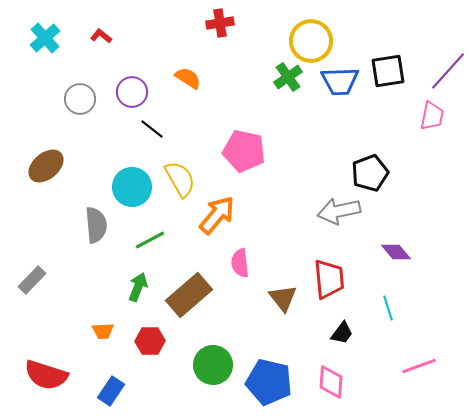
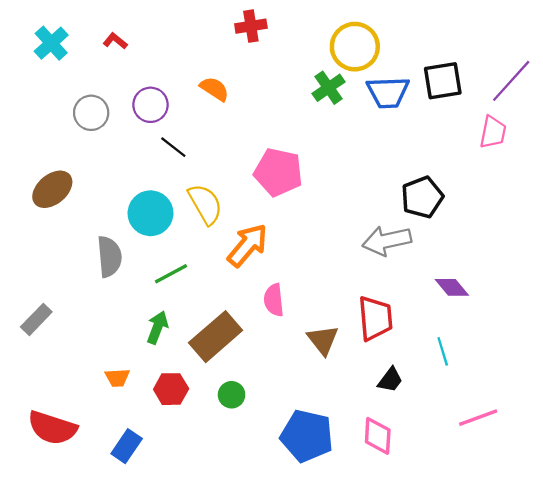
green circle: (213, 365) -> (232, 395), moved, size x0.6

